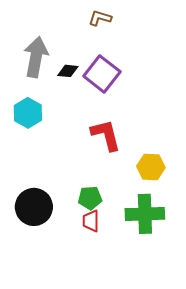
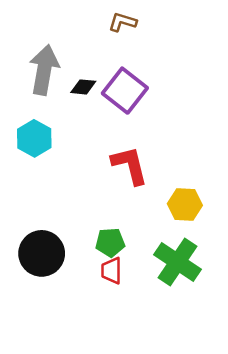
green cross: (145, 214) -> (178, 262), turned 36

